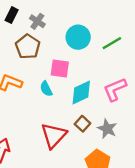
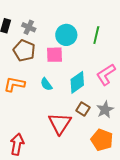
green line: (112, 43) -> (96, 35), turned -36
pink square: (60, 68) -> (54, 55), moved
gray star: (107, 129) -> (105, 110), turned 30

